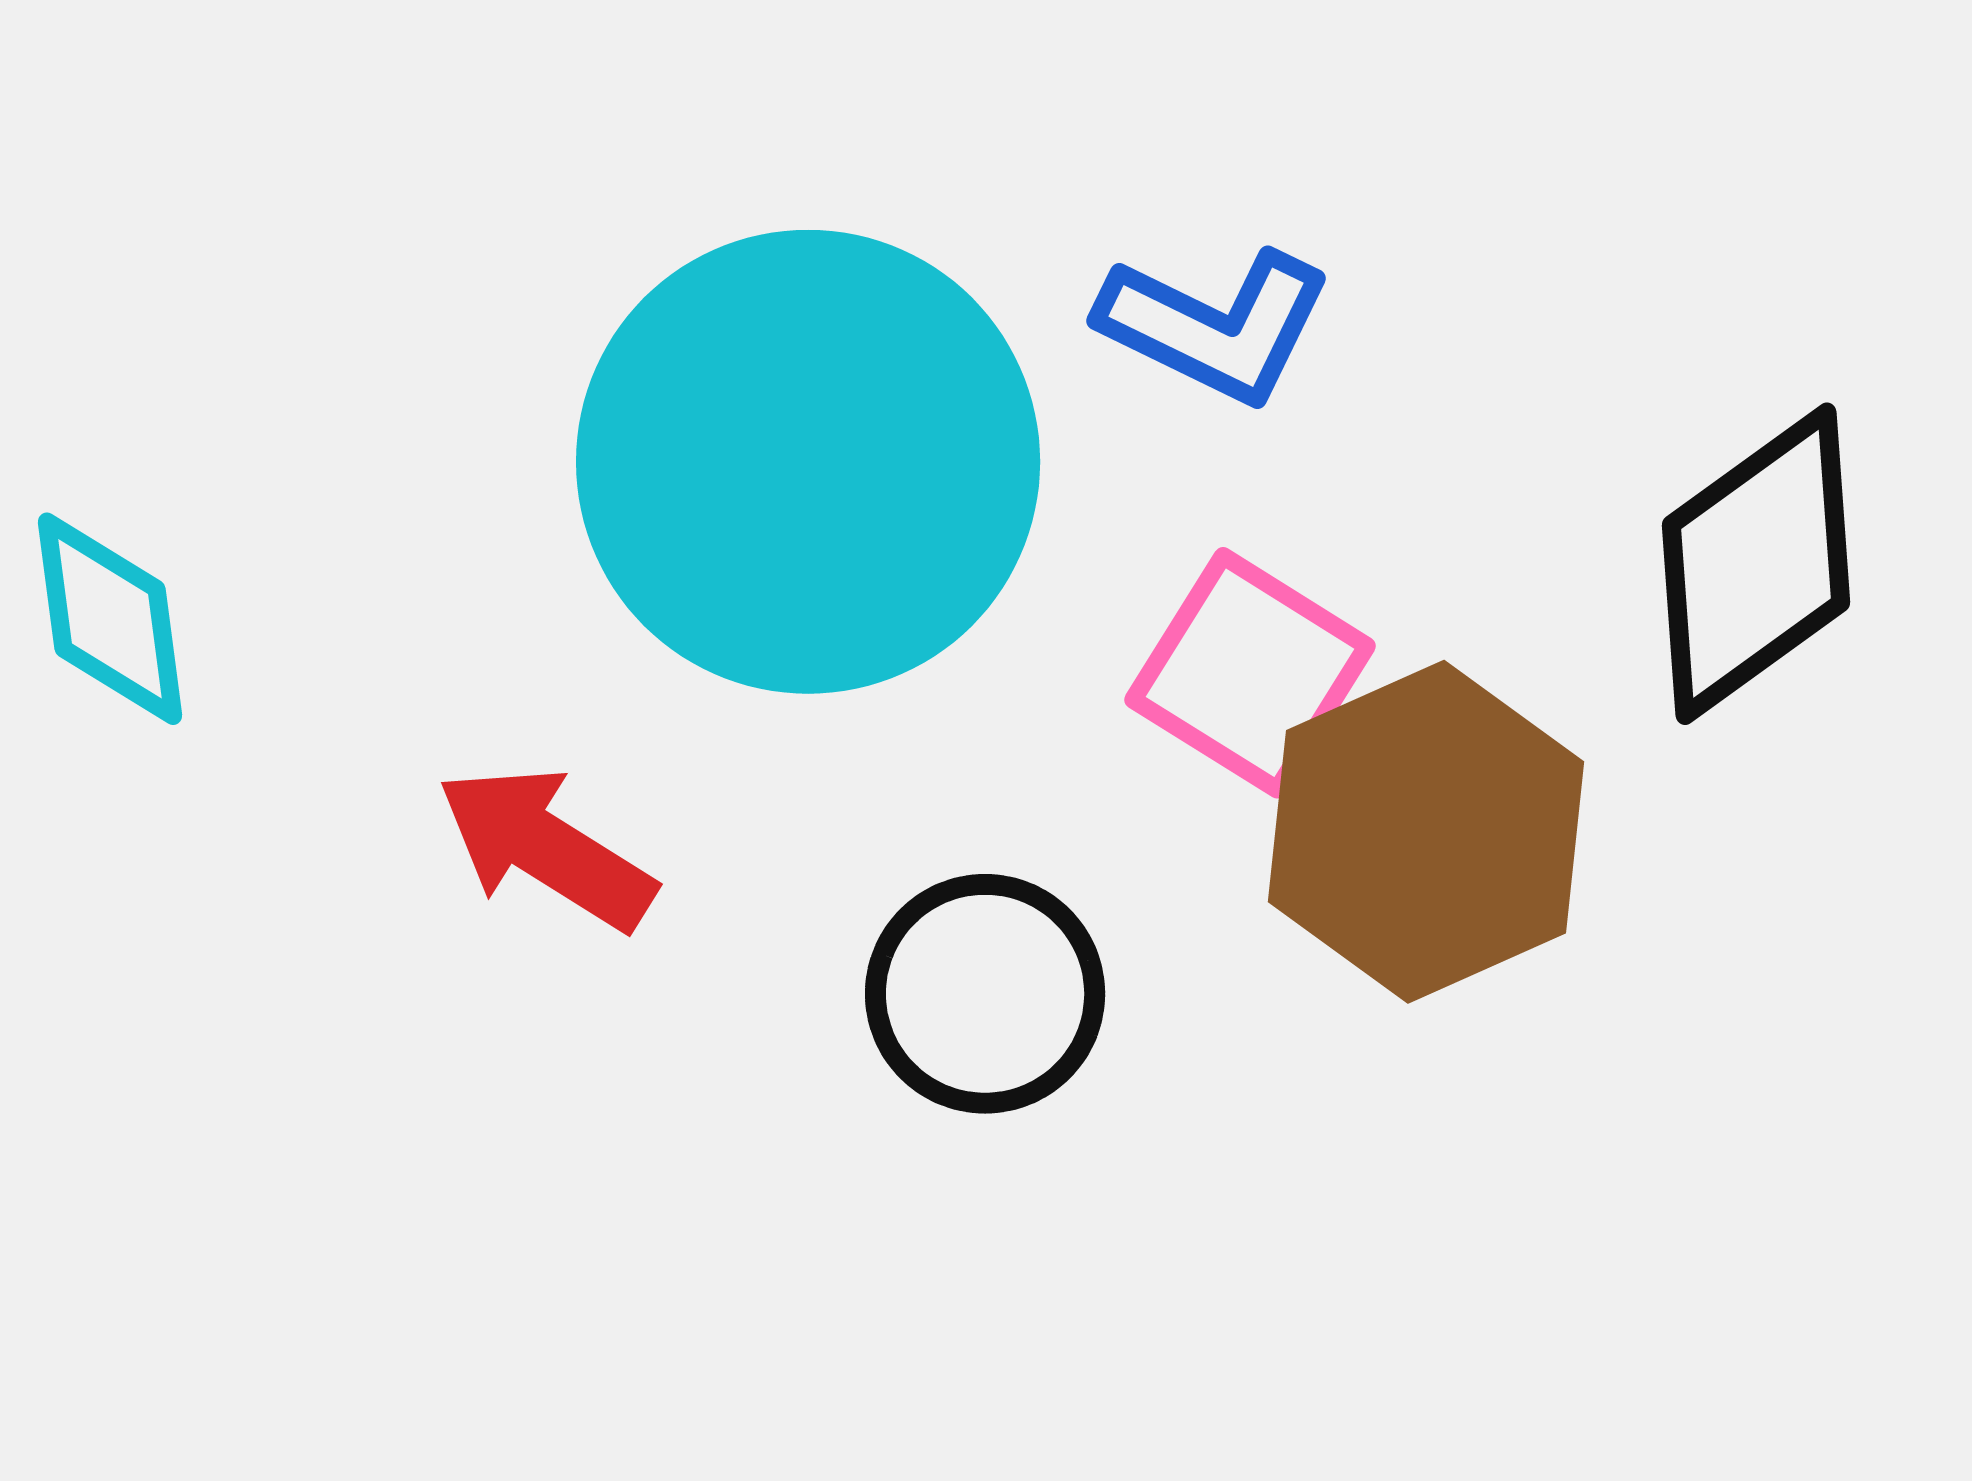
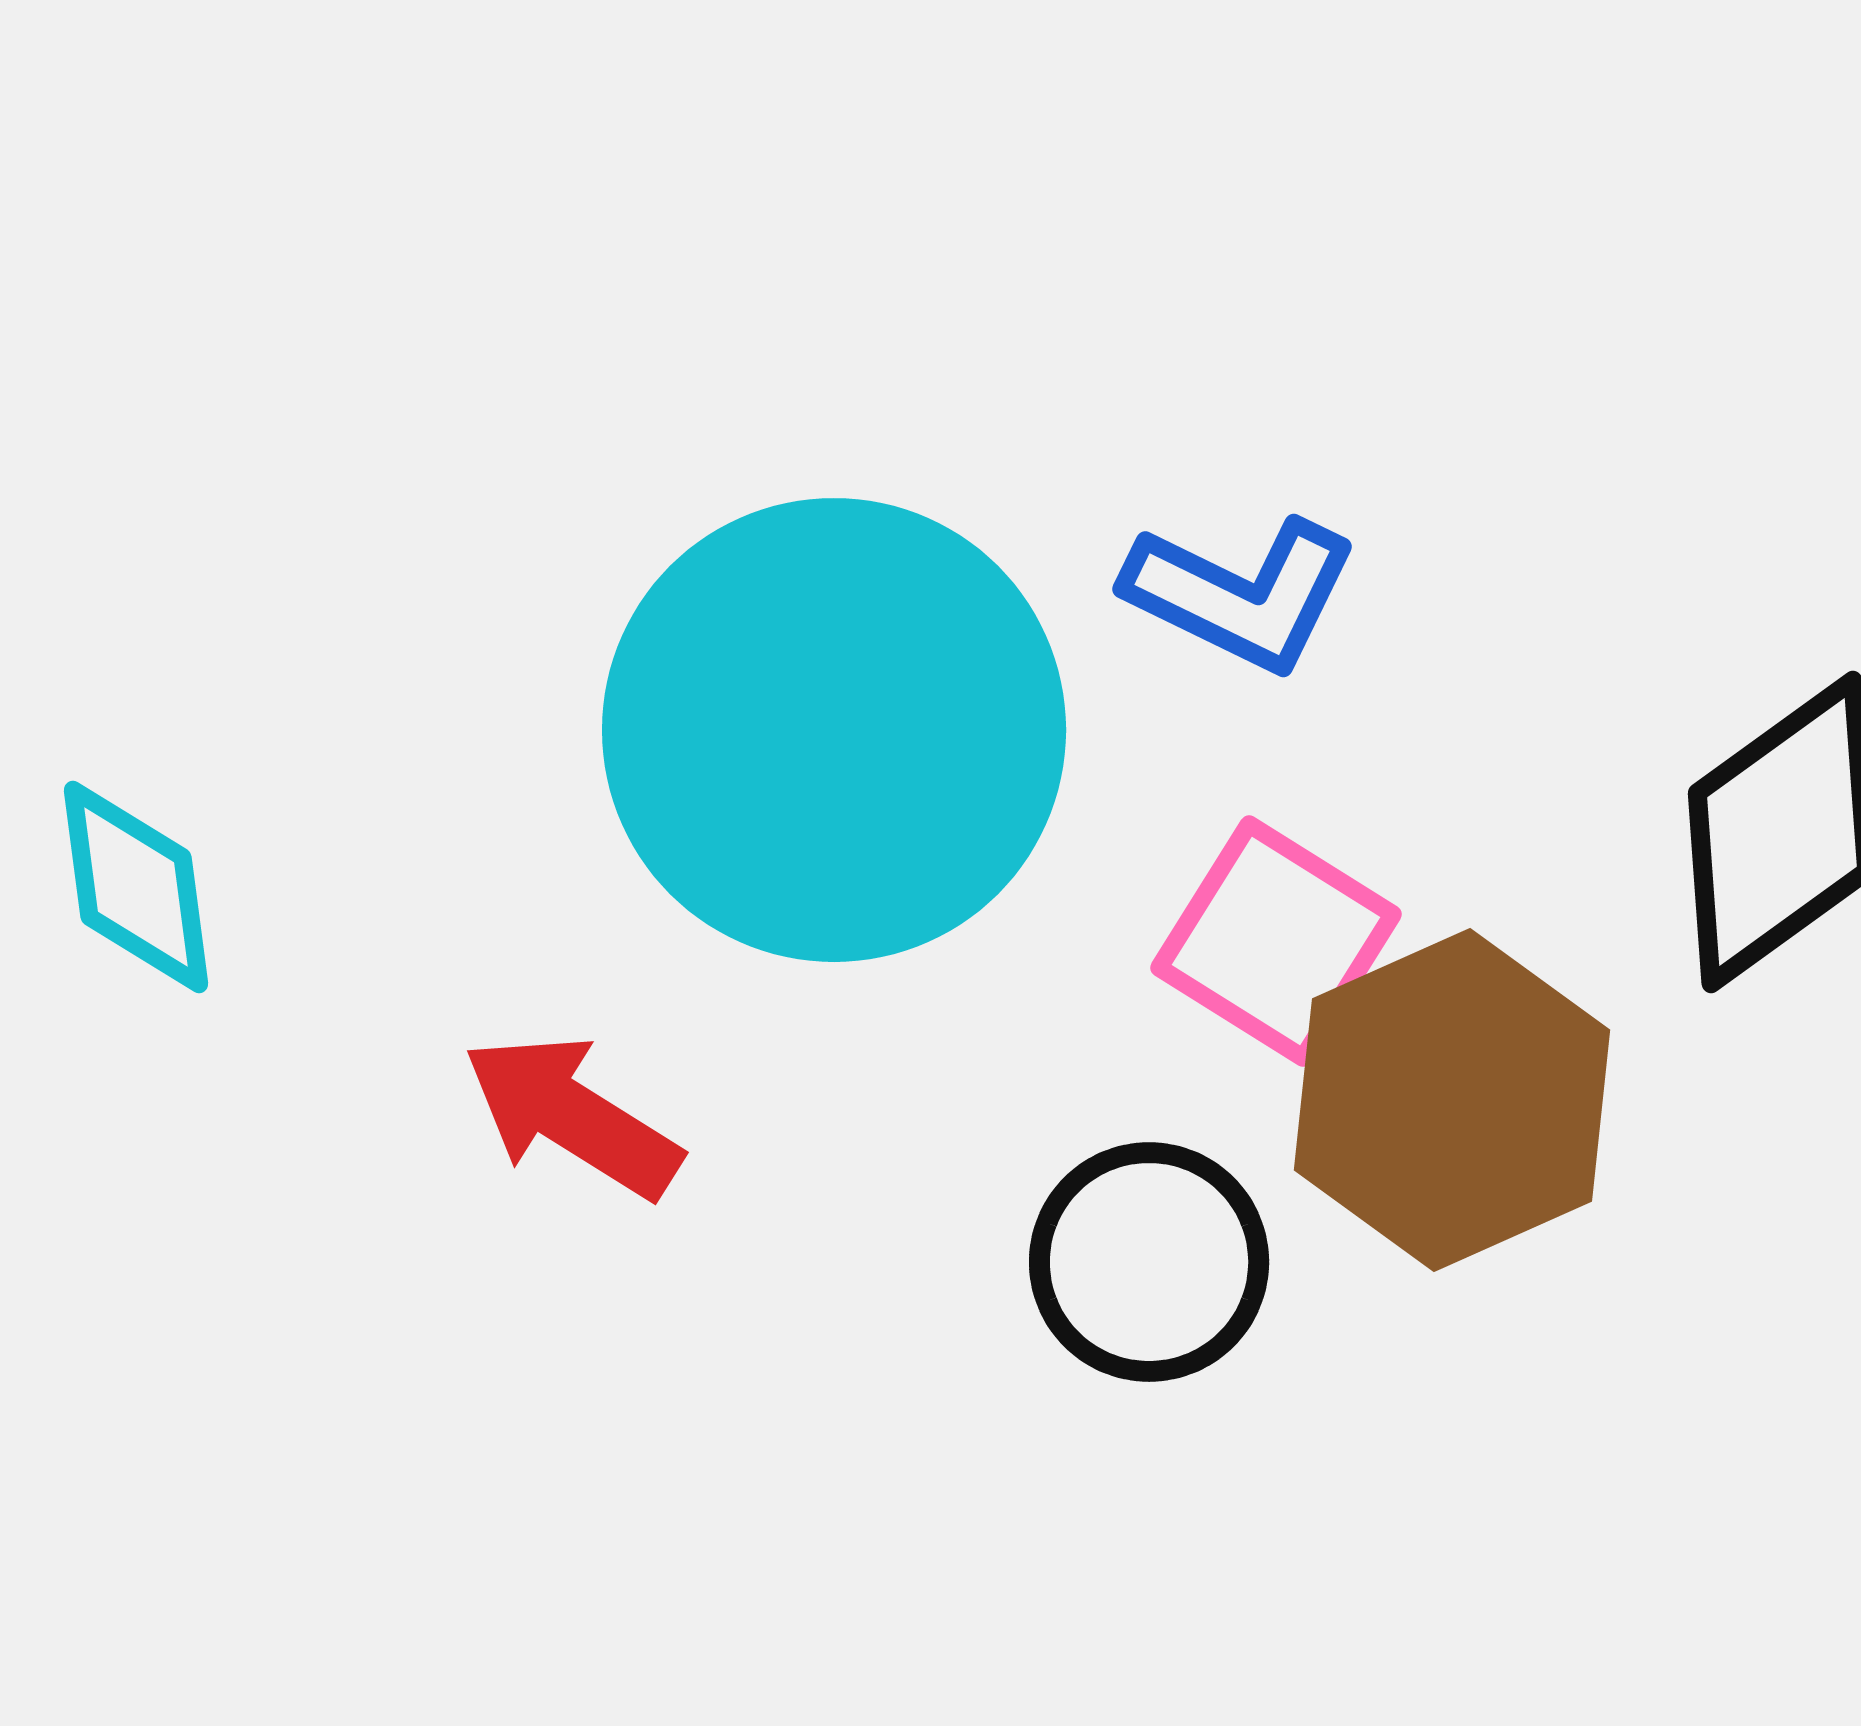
black circle: (985, 994) -> (1149, 1262), moved

